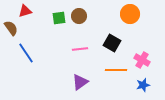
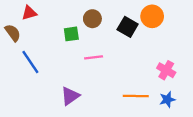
green square: (59, 18) -> (71, 34), moved
black square: (112, 43) -> (128, 27), moved
orange line: (116, 70) -> (136, 96), moved
purple triangle: (80, 82) -> (70, 96), moved

